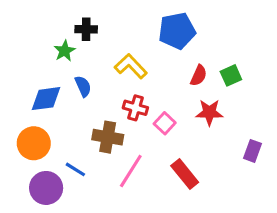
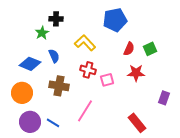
blue diamond: (46, 99) -> (30, 64), turned 30
pink square: (165, 123) -> (107, 80), turned 32
brown cross: (108, 137) -> (59, 86), moved
blue line: (75, 169) -> (53, 123), moved
red rectangle: (185, 174) -> (137, 123), moved

